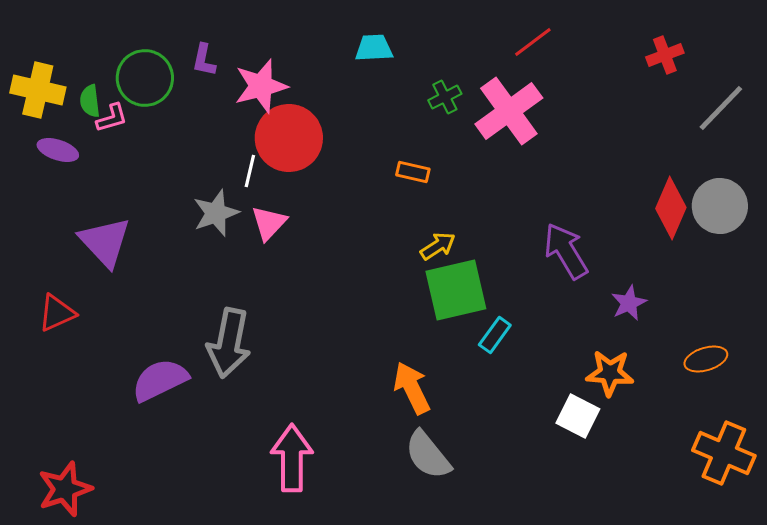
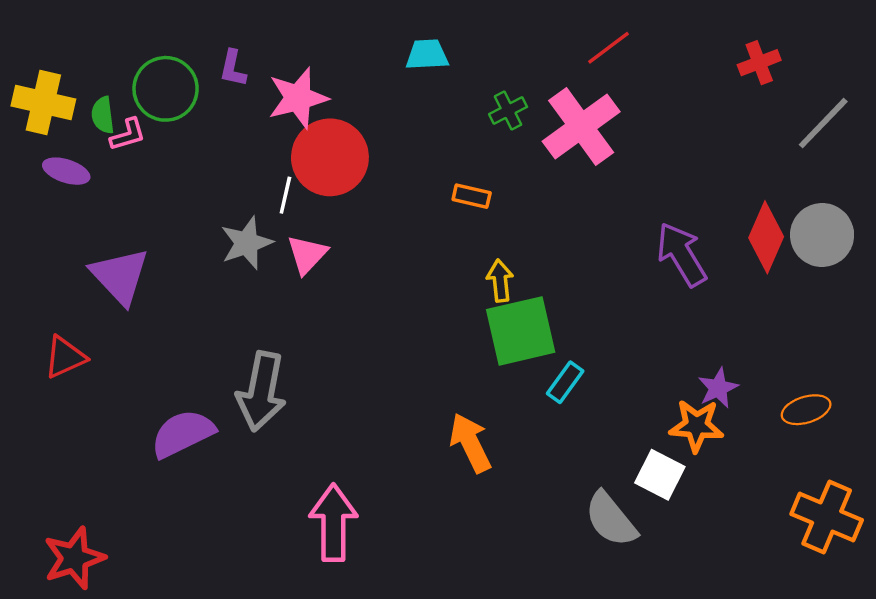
yellow arrow: (438, 246) -> (500, 281), turned -63
purple arrow: (566, 251) -> (682, 254), moved
purple star: (629, 303) -> (718, 388), moved
gray semicircle: (428, 455) -> (611, 519), moved

